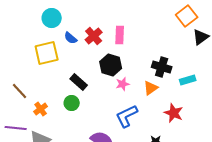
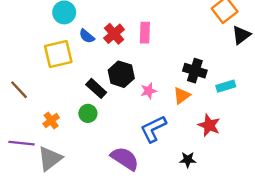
black hexagon: (111, 65) -> (121, 74), moved
brown line: (20, 91) -> (19, 90), moved

